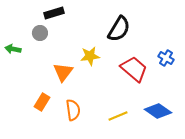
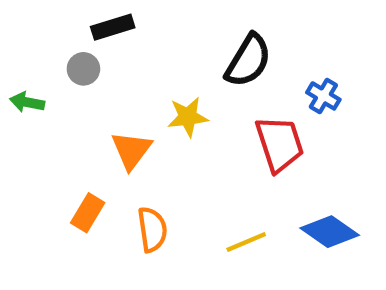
blue cross: (166, 58) -> (323, 96), moved
red trapezoid: (134, 69) -> (280, 144), turned 32

